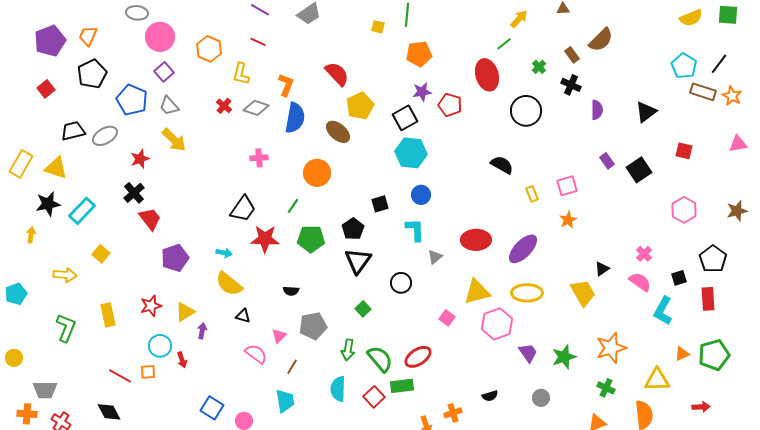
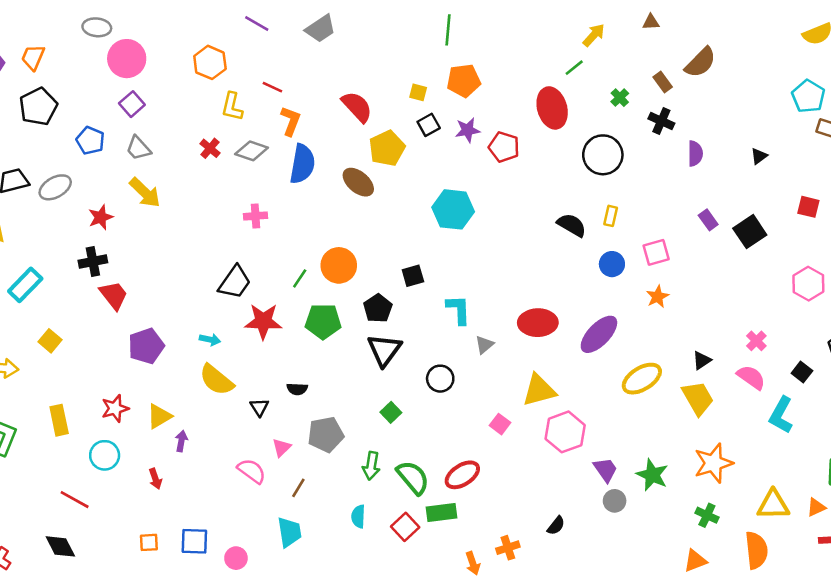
yellow square: (378, 27) -> (418, 92), moved
red line: (258, 42) -> (272, 87), moved
orange hexagon: (209, 49) -> (210, 62), moved
blue pentagon: (132, 100) -> (90, 141), size x0.7
black triangle: (646, 112) -> (759, 156), size x0.6
black square: (405, 118) -> (429, 125), moved, size x0.7
orange circle: (317, 173) -> (339, 265), moved
black cross: (134, 193) -> (93, 261), turned 30
yellow rectangle: (532, 194) -> (611, 216), moved, turned 35
blue circle: (421, 195) -> (612, 264), moved
black square: (679, 278) -> (802, 372), turned -35
yellow ellipse: (527, 293) -> (642, 379), moved, turned -32
yellow trapezoid: (583, 293) -> (698, 398), moved
black triangle: (243, 316) -> (259, 407), moved, turned 42
cyan circle: (160, 346) -> (105, 455), moved
orange triangle: (682, 354) -> (816, 507), moved
green star: (564, 357) -> (652, 475), turned -30
orange square: (148, 372) -> (149, 542), moved
cyan semicircle: (338, 389) -> (358, 516), size x0.7
black semicircle: (490, 396) -> (556, 526), turned -35
gray circle: (541, 398) -> (615, 501), moved
blue square: (212, 408) -> (194, 541), turned -30

